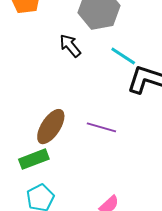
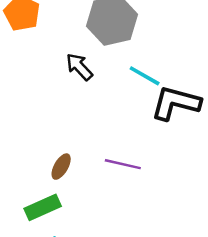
brown ellipse: (51, 127) -> (61, 167), size x0.6

